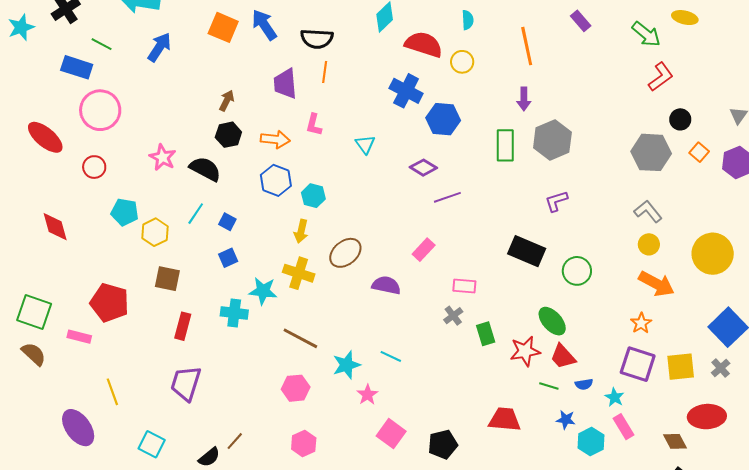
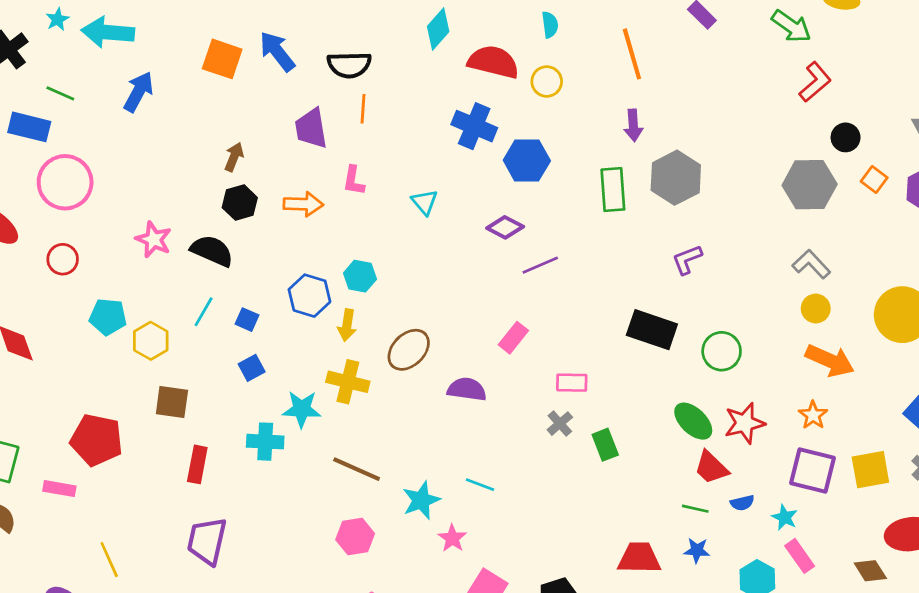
blue hexagon: (276, 180) -> (309, 296), moved
red star: (525, 351) -> (745, 423), moved
blue star: (566, 420) -> (697, 550), moved

